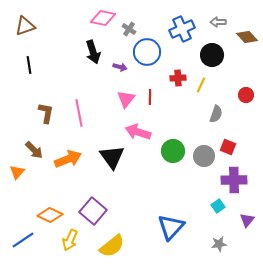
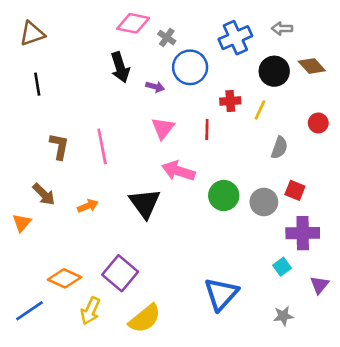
brown diamond: (247, 37) -> (312, 66), moved
red line: (150, 97) -> (207, 129), moved
orange arrow: (68, 159) -> (88, 206), size x0.6

